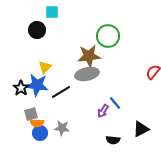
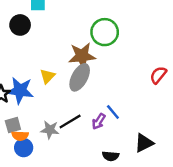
yellow triangle: (45, 67) -> (47, 76), moved
gray ellipse: (87, 74) -> (80, 77), turned -50
black line: (61, 92) -> (70, 121), moved
gray star: (62, 128) -> (50, 130), moved

